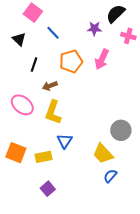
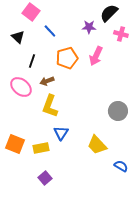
pink ellipse: (22, 105) -> (21, 87), moved
gray circle: (121, 130) -> (118, 111), moved
blue semicircle: (110, 176) -> (121, 166), moved, turned 80

